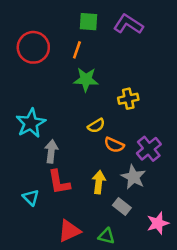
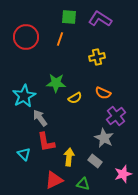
green star: (86, 79) -> (56, 83), moved
yellow cross: (128, 99) -> (97, 57), moved
orange semicircle: (114, 145) -> (103, 93), moved
gray arrow: (51, 151) -> (40, 118), turned -42
yellow arrow: (99, 182) -> (69, 157), moved

